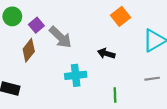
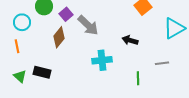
gray line: (152, 79) -> (162, 63), moved

